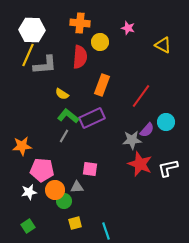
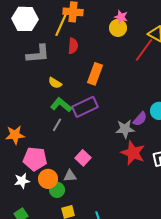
yellow circle: (100, 42) -> (118, 28), moved
yellow line: (28, 55) -> (61, 25), moved
red semicircle: (80, 57) -> (73, 46), size x0.7
red line: (141, 96) -> (144, 50), moved
pink square: (90, 169) -> (83, 158), turned 35

